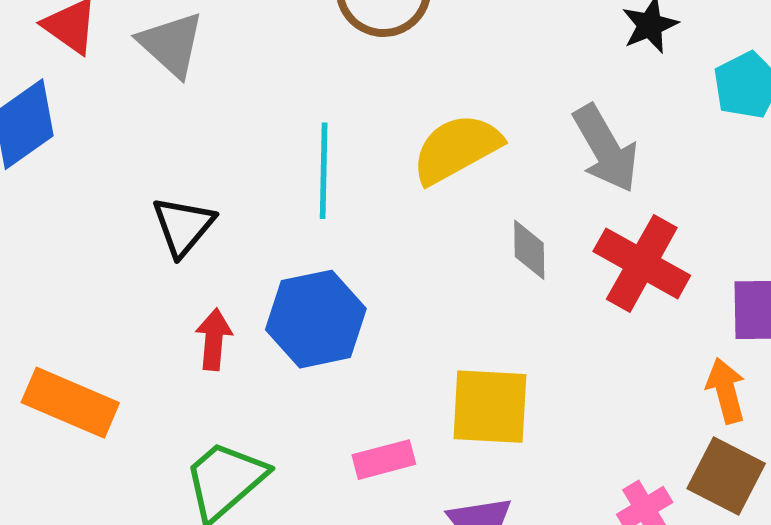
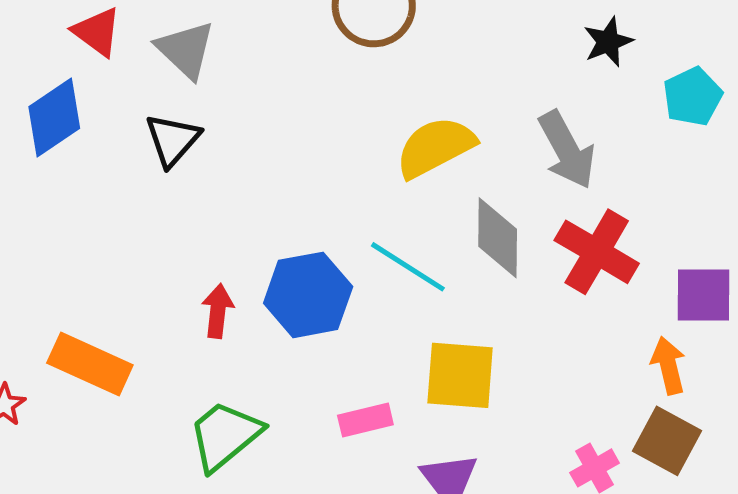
cyan line: (324, 171) -> (408, 267), moved, turned -60
black triangle: (183, 226) -> (172, 140), moved
gray diamond: (529, 250) -> (498, 238), size x1.5

